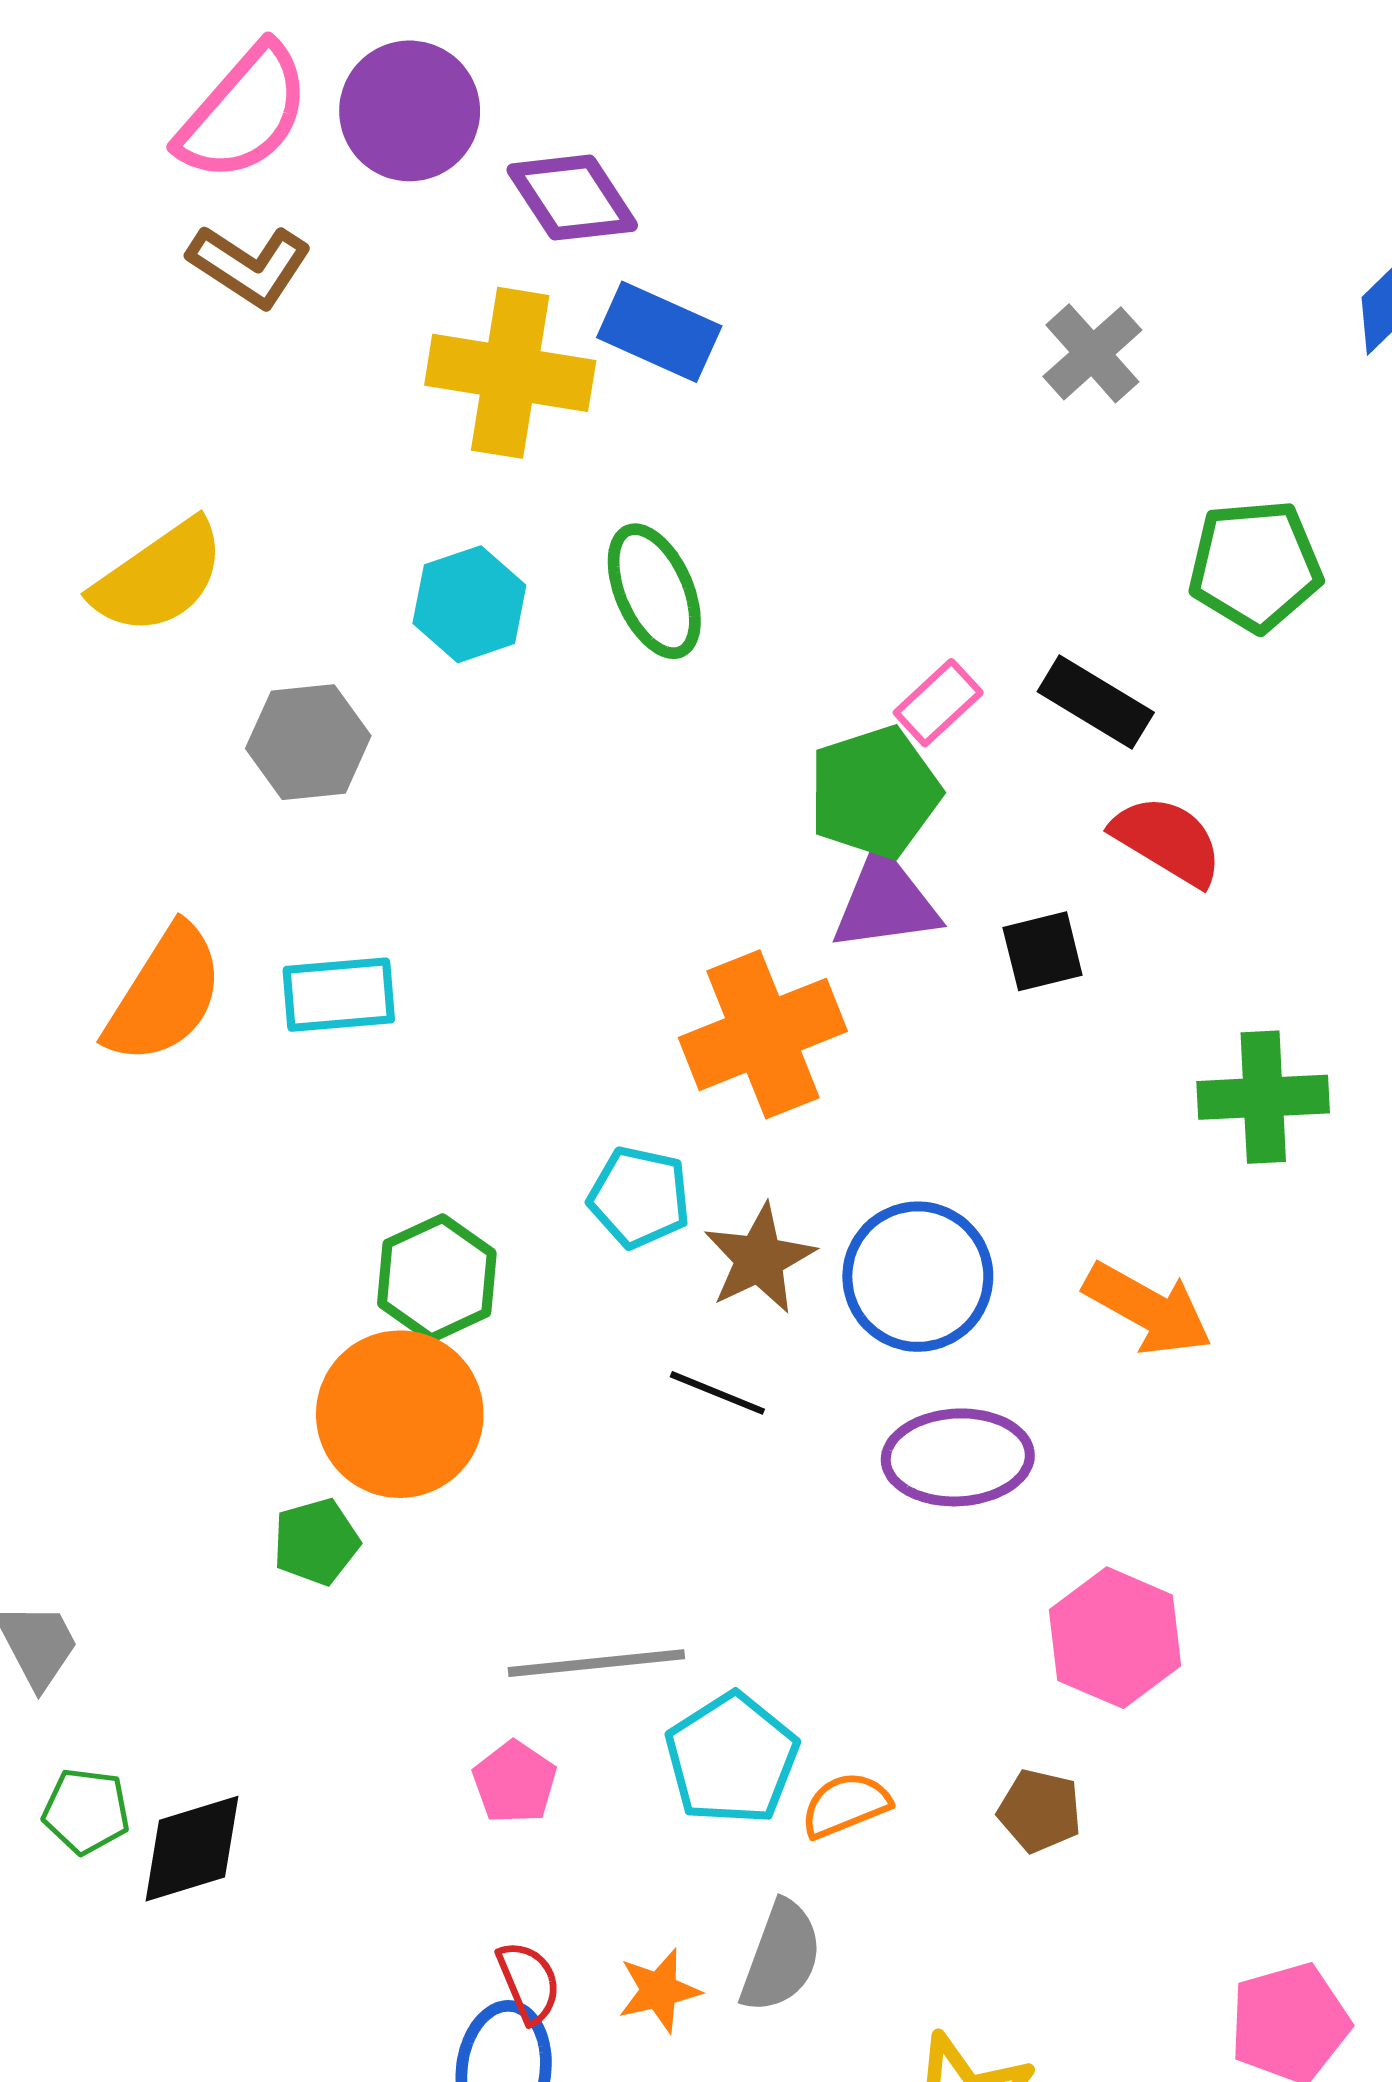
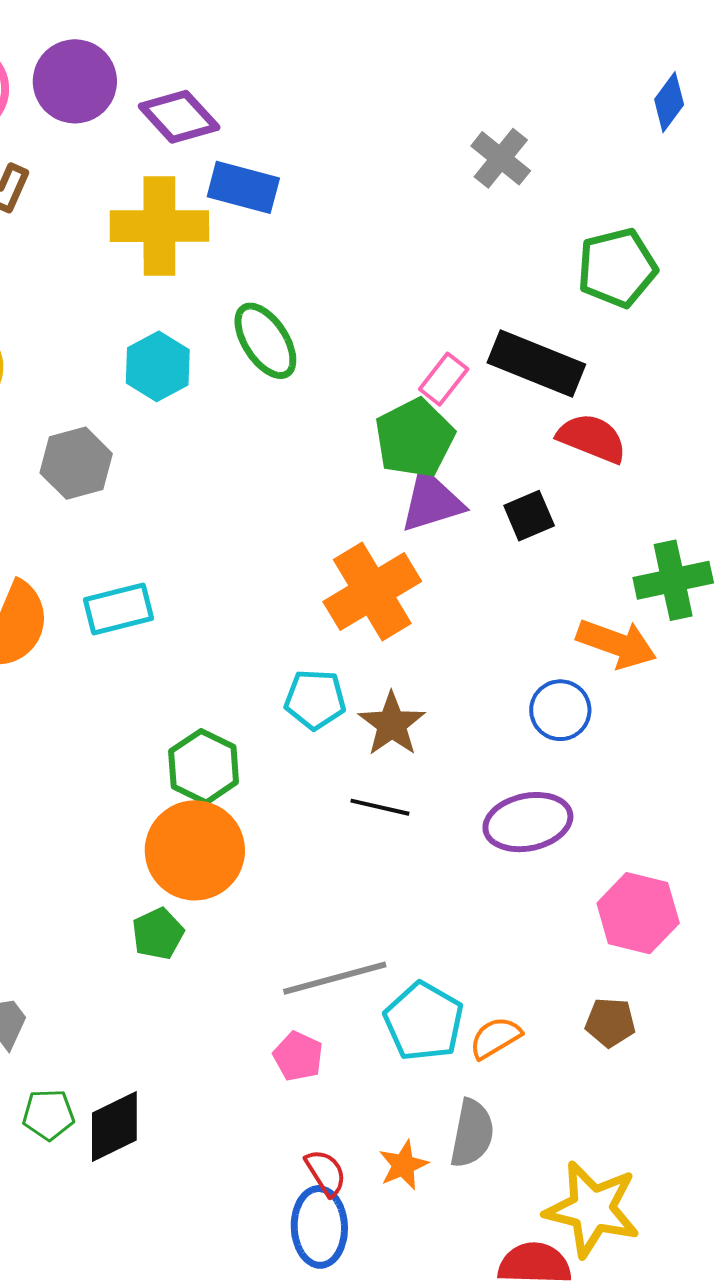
black rectangle: (1096, 702) -> (536, 364), size x1.4
blue circle: (918, 1277) -> (560, 710), moved, size x0.7
orange arrow: (1148, 1309) -> (617, 644), moved

